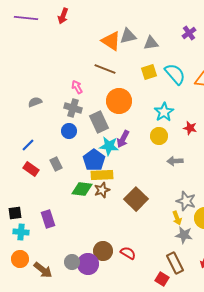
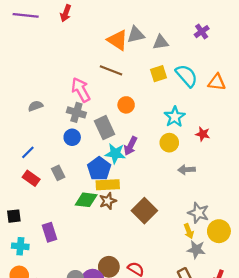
pink arrow: (77, 87) -> (81, 90), size x1.6
orange circle: (119, 101) -> (126, 105), size x0.6
black square: (15, 213) -> (14, 216), moved

